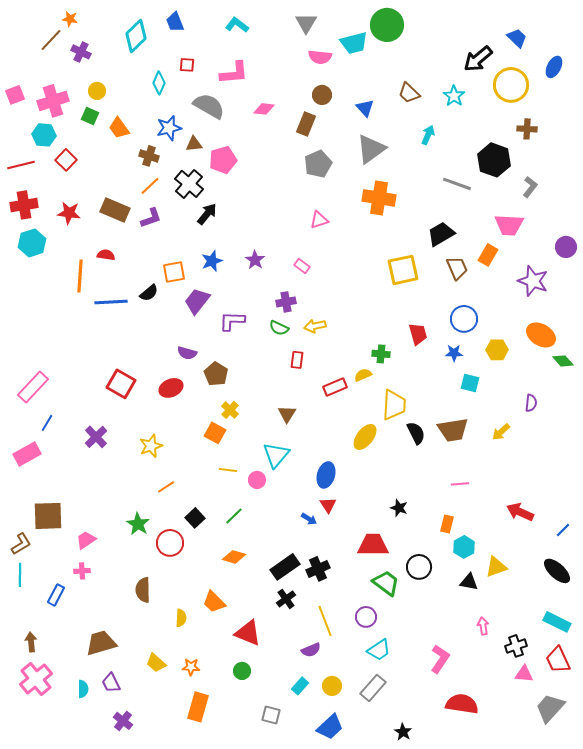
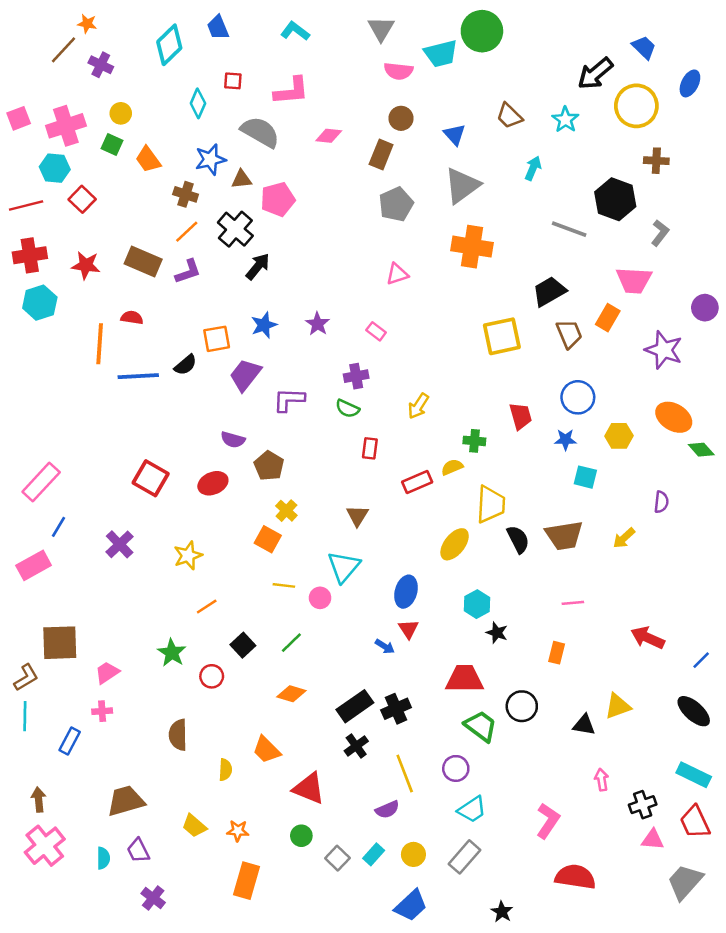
yellow arrow: (315, 326) -> (418, 406), moved, turned -45
red circle: (170, 543) -> (212, 676), size x0.7
cyan hexagon: (464, 547) -> (477, 604), moved
gray square: (271, 715) -> (337, 858), moved, turned 30

